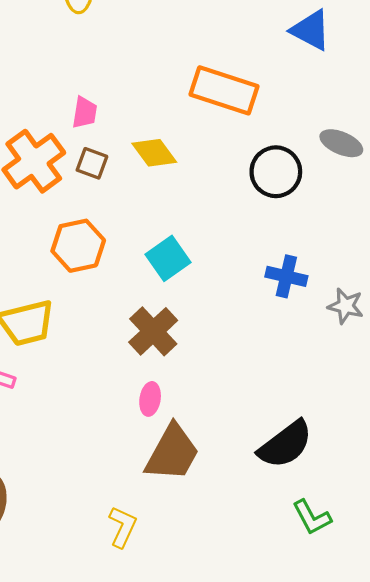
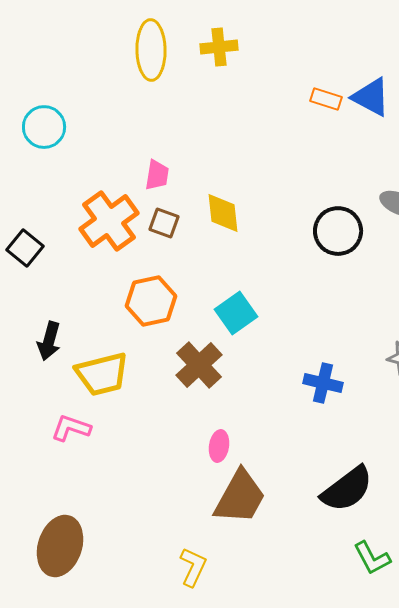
orange rectangle: (224, 90) -> (326, 99), moved, size x0.5
yellow diamond: (154, 153) -> (223, 213), turned 30
blue cross: (286, 276) -> (323, 383), moved
brown cross: (153, 331) -> (199, 365), moved

